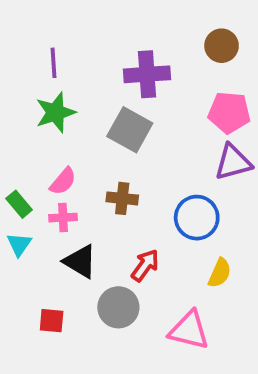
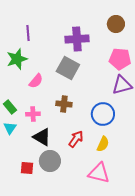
green star: (55, 113) -> (17, 59), moved
pink semicircle: (63, 181) -> (36, 81), moved
yellow semicircle: (220, 273) -> (103, 144), moved
gray circle: (118, 307) -> (50, 161), moved

